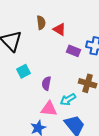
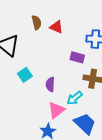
purple rectangle: (74, 51) -> (77, 57), moved
pink triangle: (49, 109) -> (56, 110), turned -36

